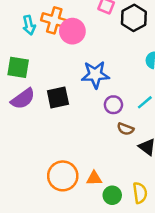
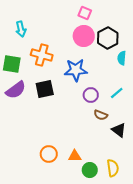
black hexagon: (134, 18) -> (108, 38), moved
orange cross: (54, 20) -> (42, 55), moved
pink circle: (72, 31) -> (84, 36), moved
orange circle: (63, 176) -> (49, 154), size x0.7

